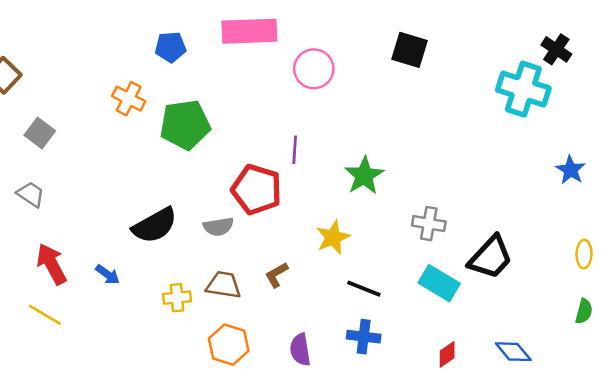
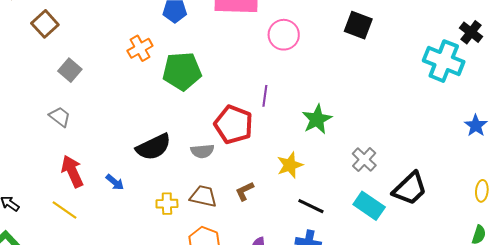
orange cross: (129, 99) -> (140, 48), turned 30
gray cross: (429, 224) -> (364, 160), turned 30

